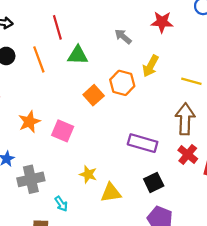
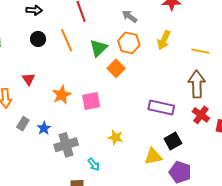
gray arrow: (123, 37) -> (130, 16), moved
green triangle: (78, 55) -> (98, 48), moved, turned -42
orange hexagon: (122, 83) -> (129, 43), moved
pink square: (63, 131) -> (91, 101), turned -30
yellow triangle: (111, 193) -> (153, 156), moved

